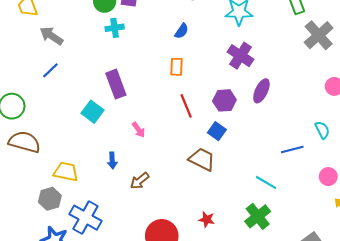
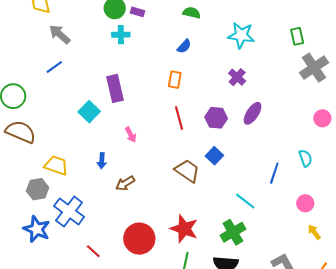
purple cross: (240, 56) -> (237, 77), size x0.7
blue square: (217, 131) -> (214, 156), moved
blue line: (292, 150) -> (274, 173), turned -65
red star: (207, 219) -> (184, 229), size x1.8

